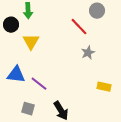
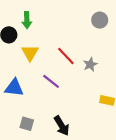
red line: (79, 27) -> (66, 56), moved
purple line: (39, 84) -> (51, 81), moved

